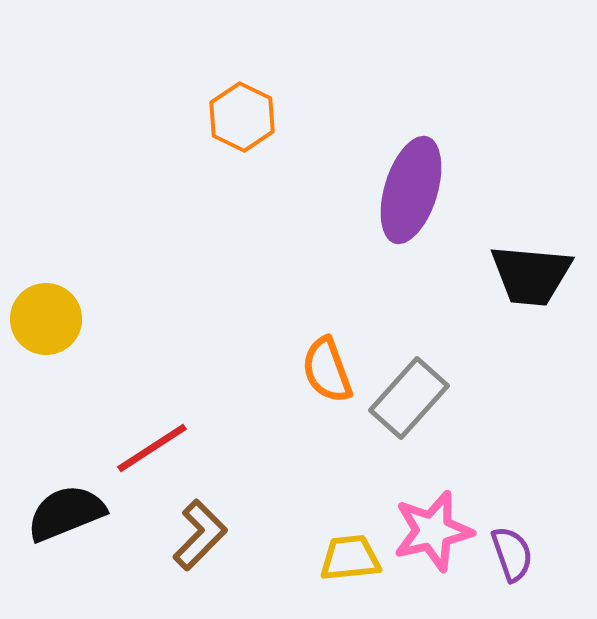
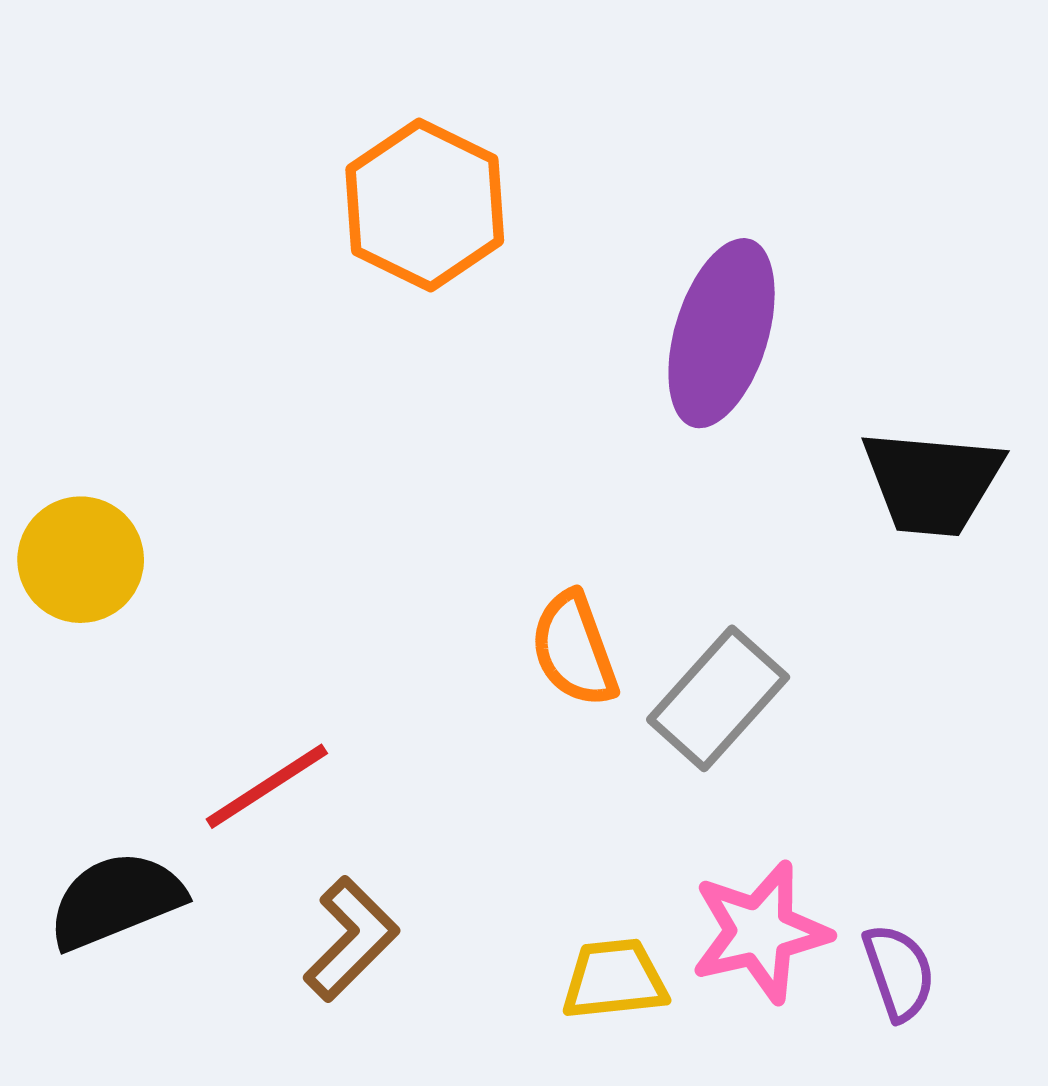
orange hexagon: (242, 117) -> (425, 205), size x1.4

